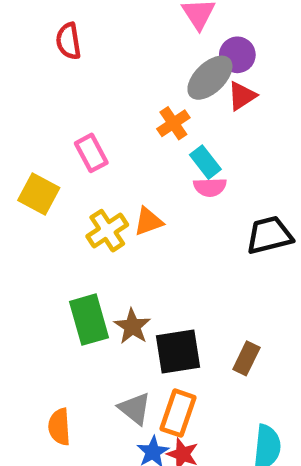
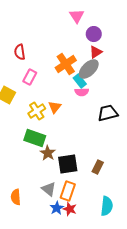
red semicircle: (68, 41) -> (20, 52), moved
gray ellipse: (210, 78) -> (89, 69), moved
orange cross: (173, 123) -> (66, 64), size x1.5
pink rectangle: (91, 153) -> (30, 77), turned 56
orange triangle: (148, 221) -> (55, 107), turned -32
green rectangle: (89, 320) -> (35, 138), moved, turned -55

